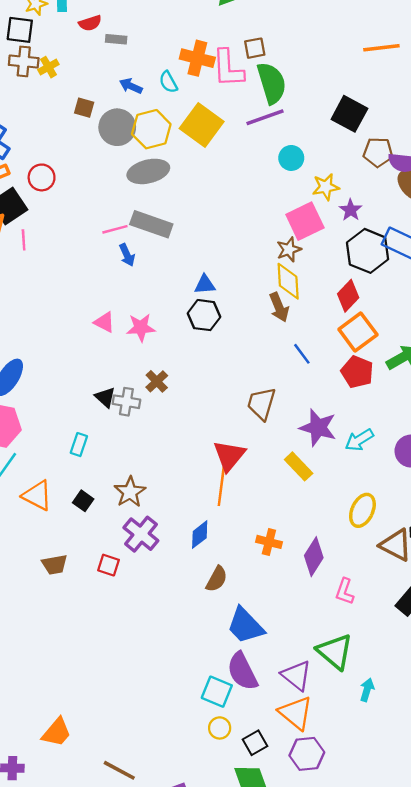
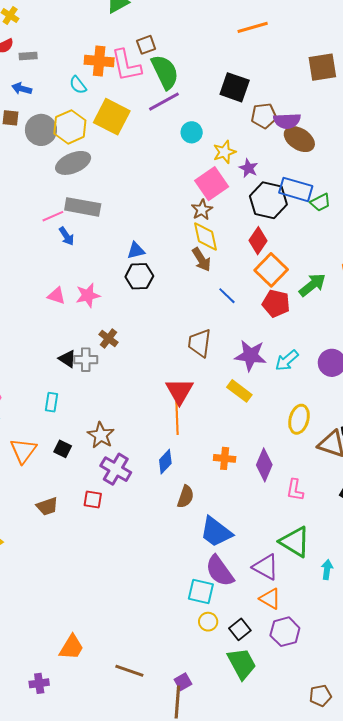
blue arrow: (131, 86) -> (22, 89), moved
orange triangle: (37, 496) -> (23, 451), turned 48
orange triangle: (296, 713) -> (270, 599), size x0.7

